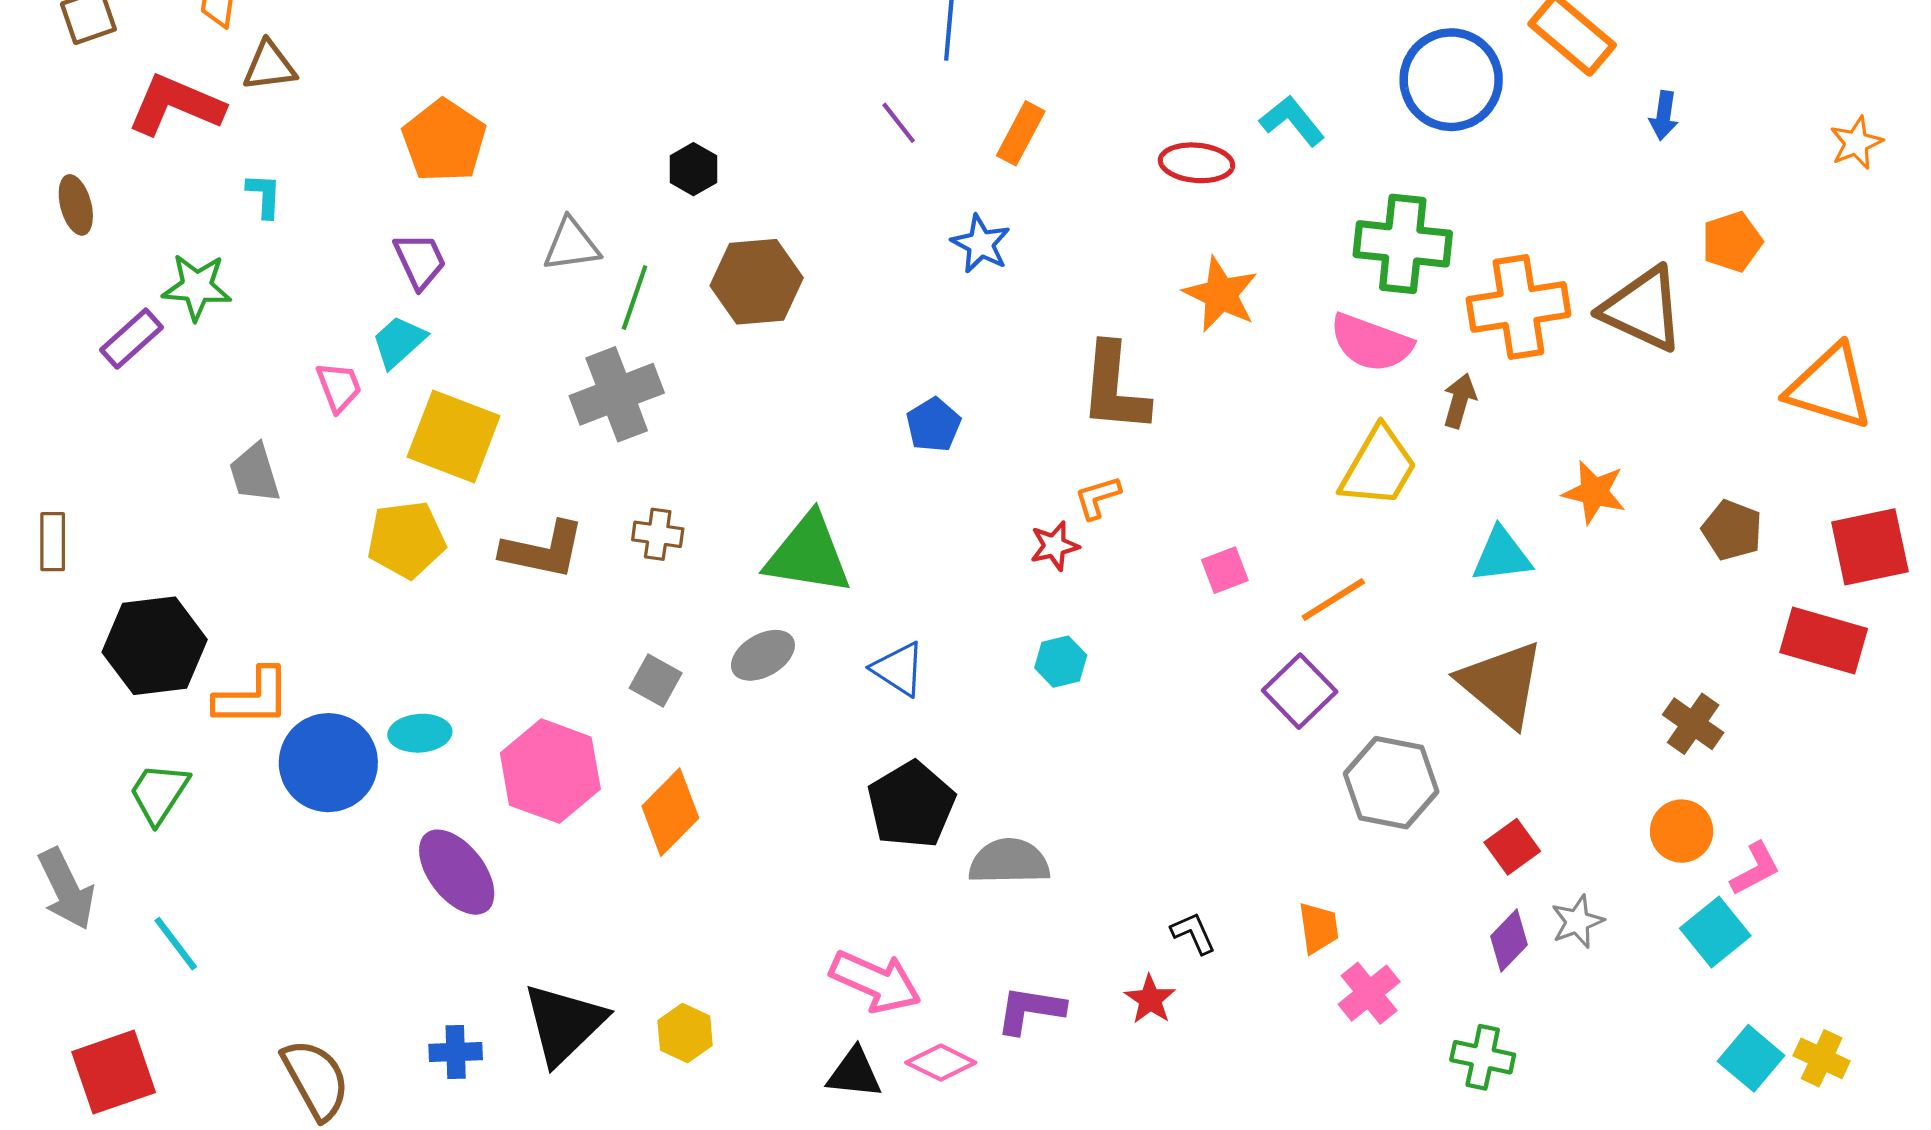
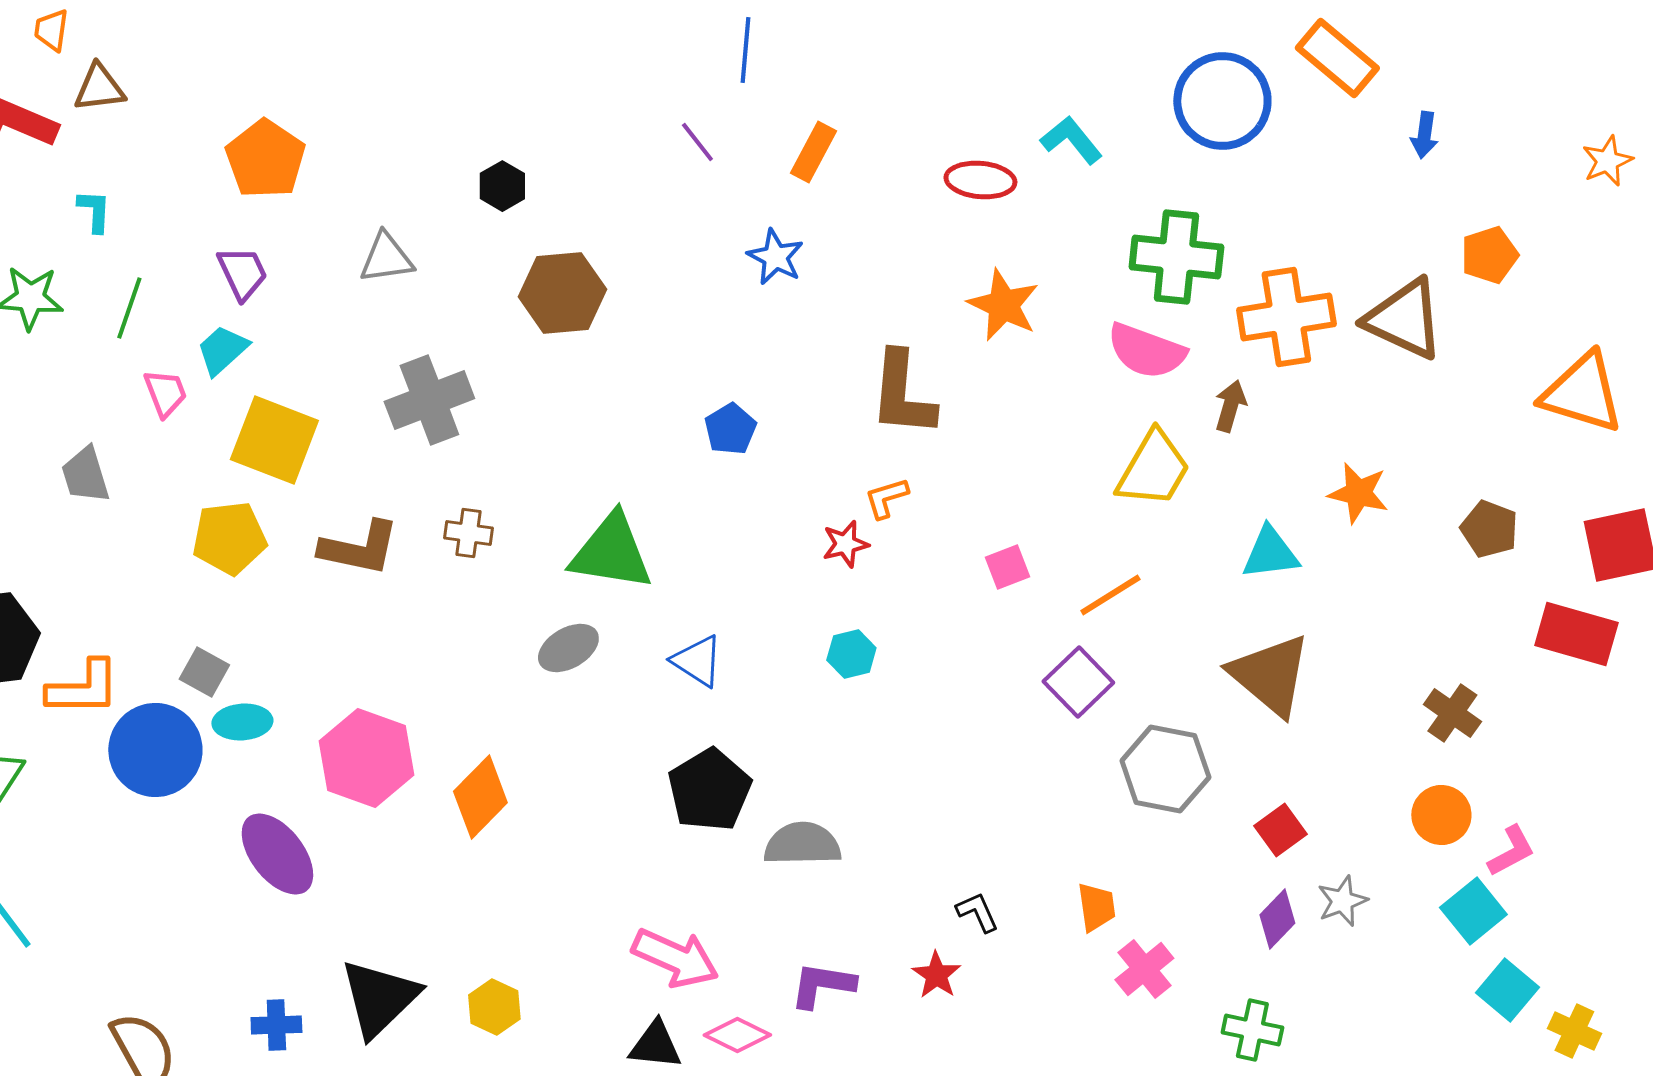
green line: (635, 298) -> (129, 308), moved
gray square: (656, 681) -> (204, 672), moved
cyan square: (1751, 1058) -> (1507, 990), moved

